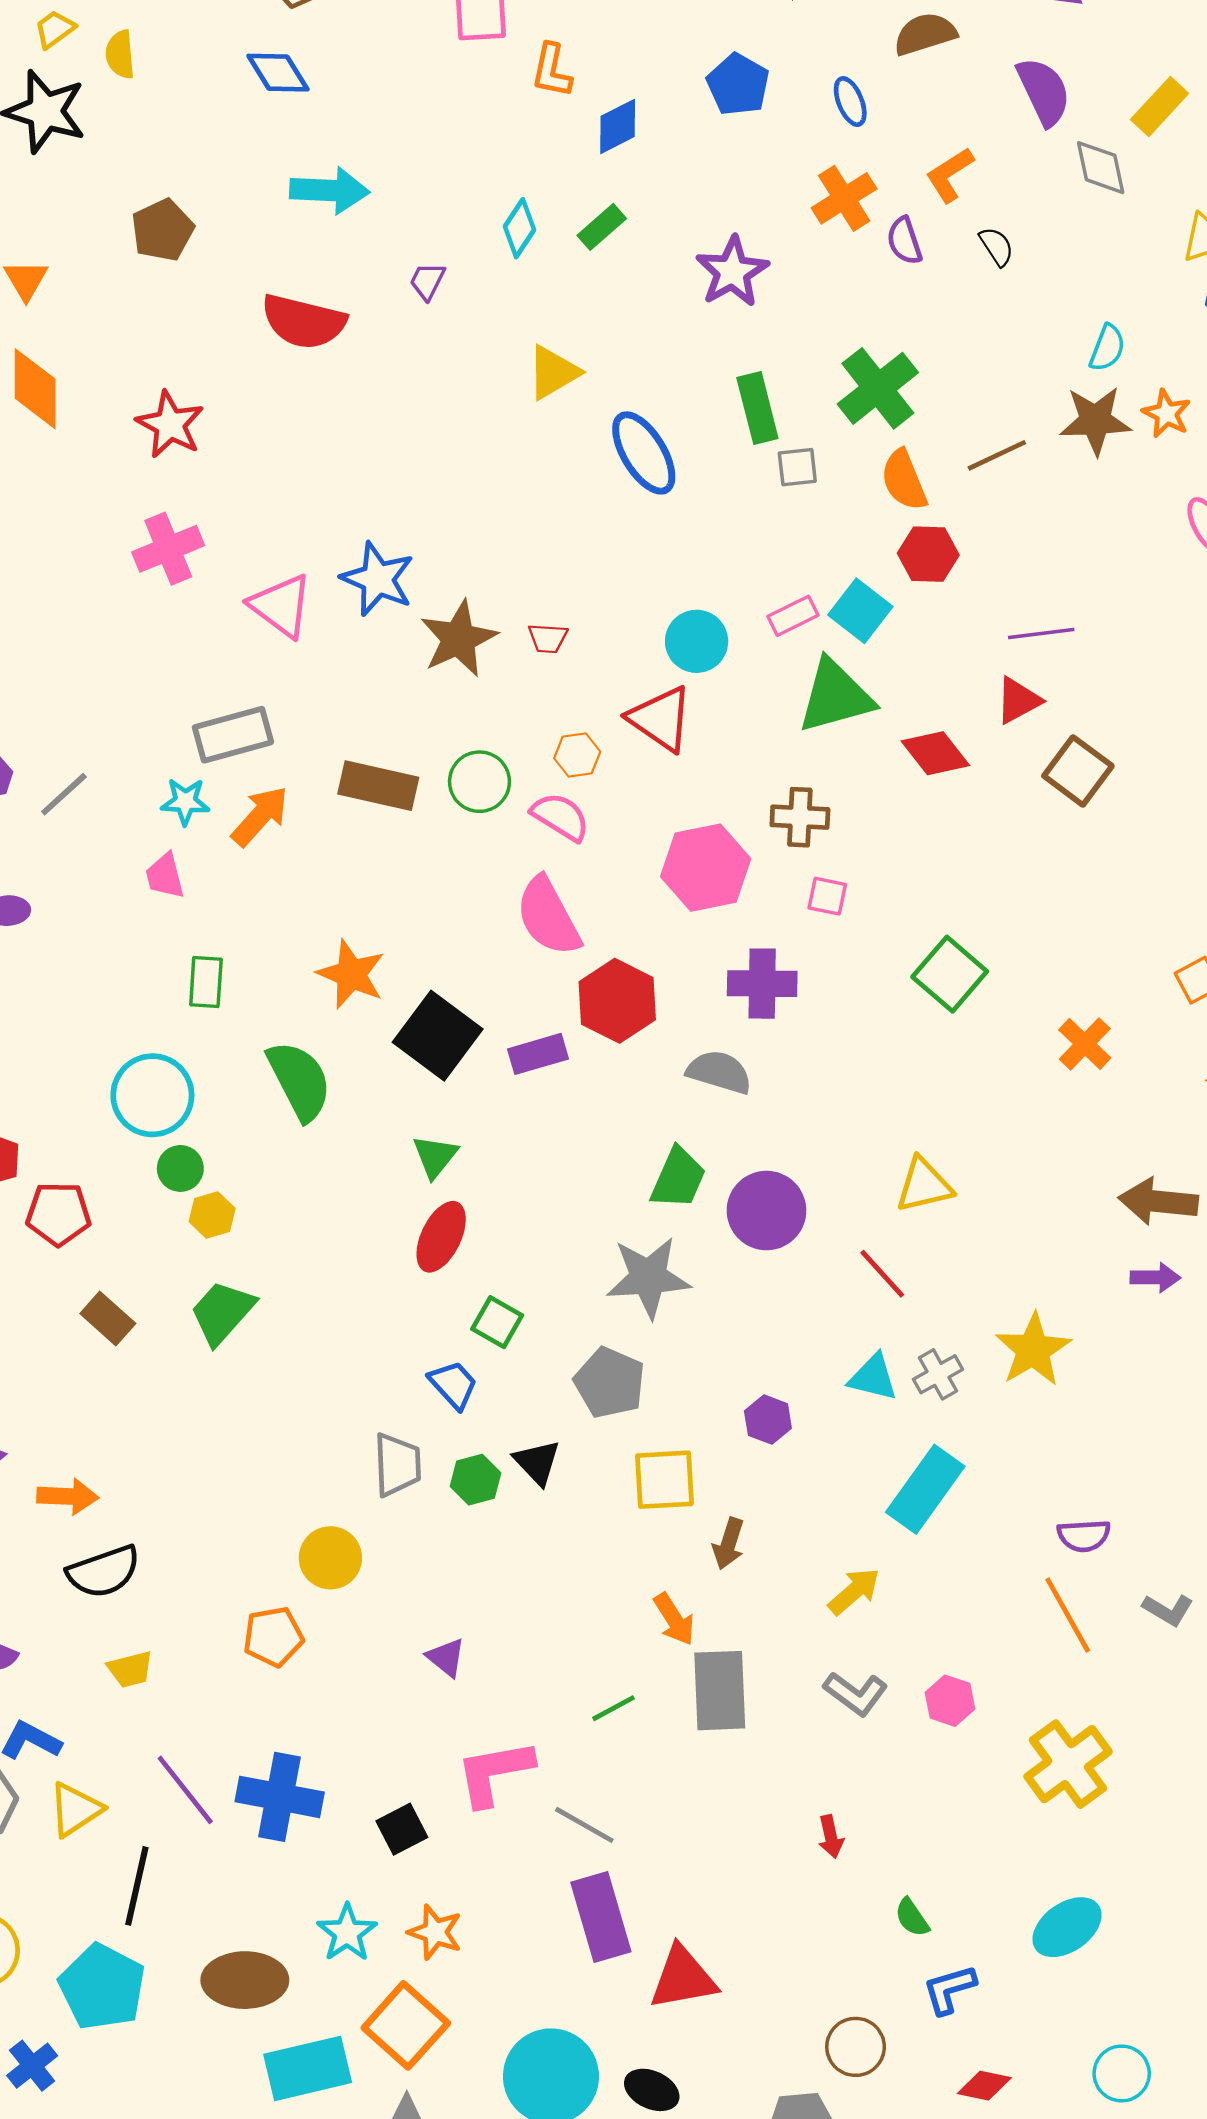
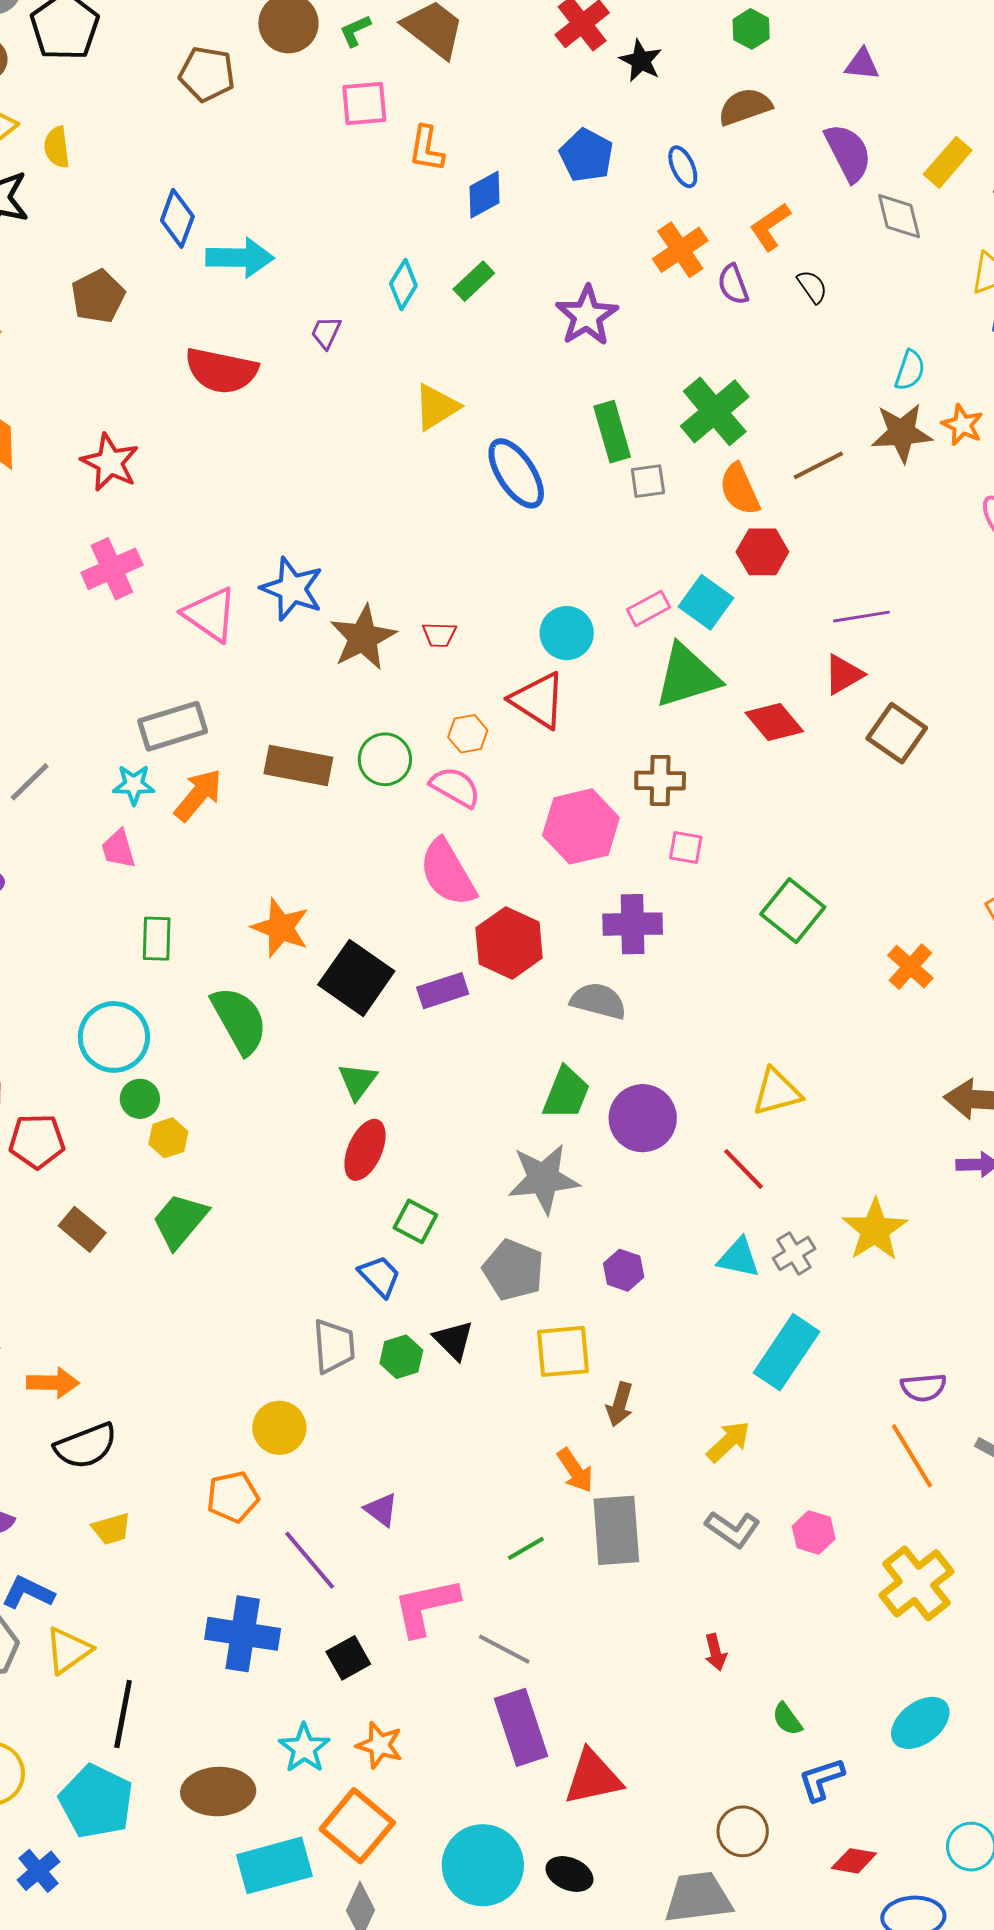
blue diamond: (278, 73) -> (177, 218), moved, turned 54
purple hexagon: (768, 1420) -> (624, 1270), moved
purple line: (185, 1790) -> (310, 1560), moved

